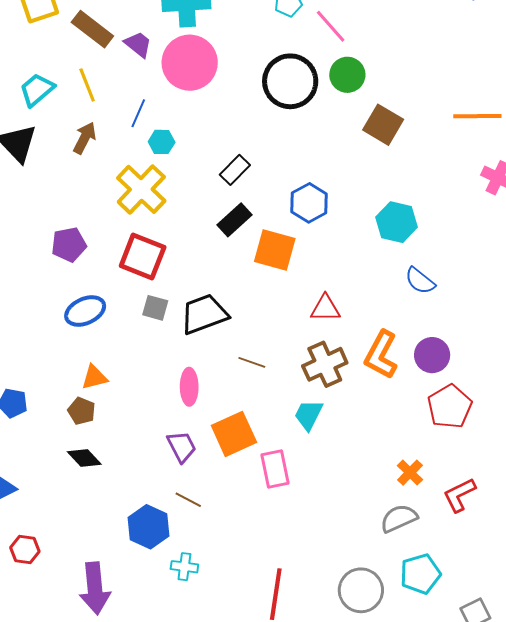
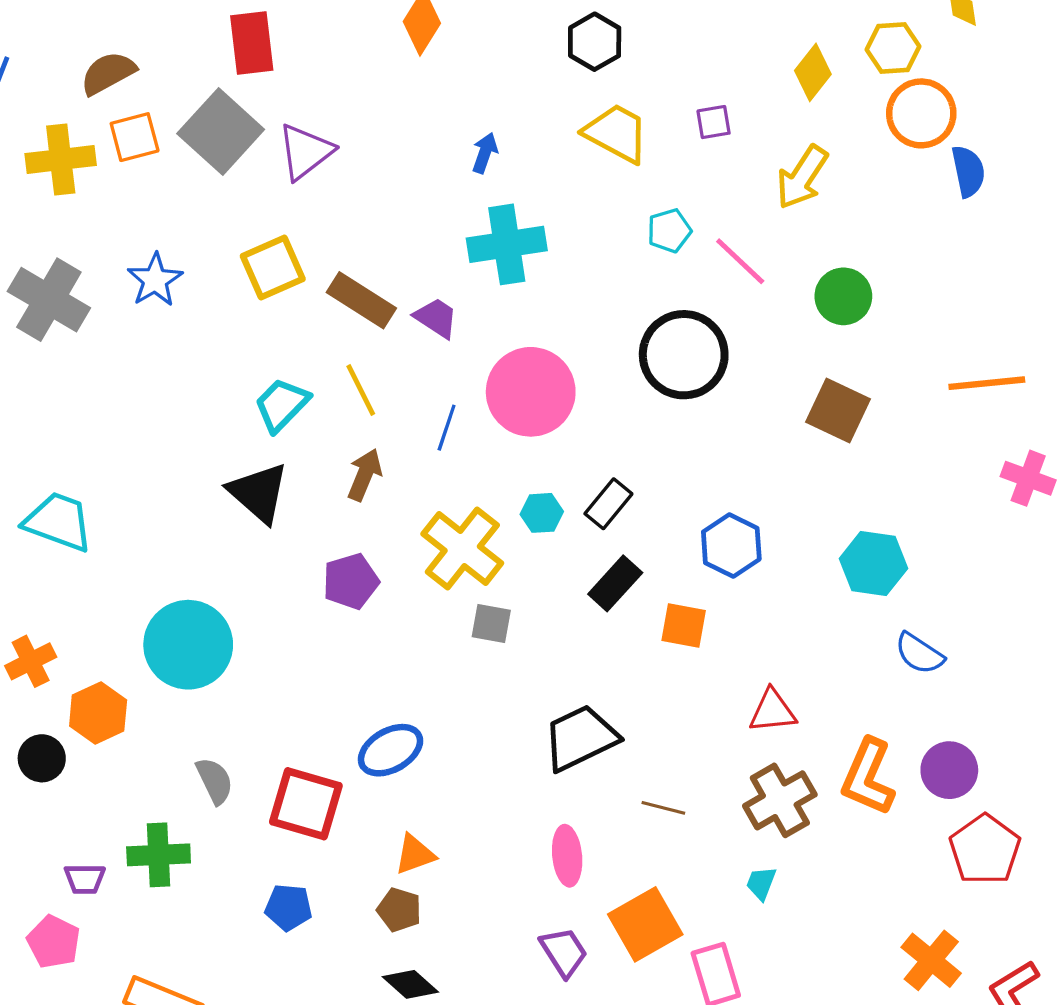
pink circle: (190, 63) -> (531, 392), moved
green circle: (347, 75) -> (843, 296), moved
cyan hexagon: (162, 142) -> (542, 513), moved
purple pentagon: (69, 245) -> (351, 581), moved
orange square: (275, 250) -> (684, 625), size x0.7
red square: (143, 256) -> (306, 804), moved
gray square: (155, 308) -> (491, 624), moved
cyan trapezoid: (308, 415) -> (761, 883), size x0.7
orange cross: (410, 473) -> (931, 960), size x1.4

